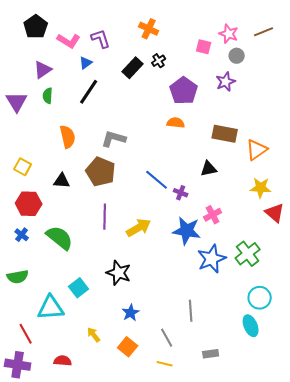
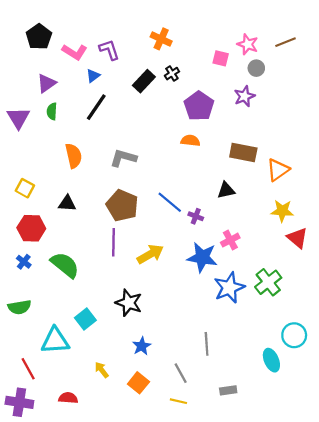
brown pentagon: (101, 172) -> (122, 205), moved
cyan circle: (260, 298) -> (294, 335), moved

